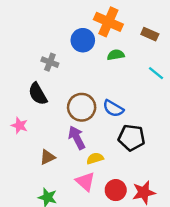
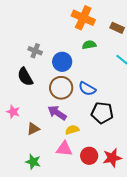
blue circle: (83, 40) -> (62, 62), moved
pink star: (19, 125) -> (13, 112), moved
purple arrow: (77, 138) -> (57, 113), turned -30
pink triangle: (85, 182) -> (64, 149), turned -36

